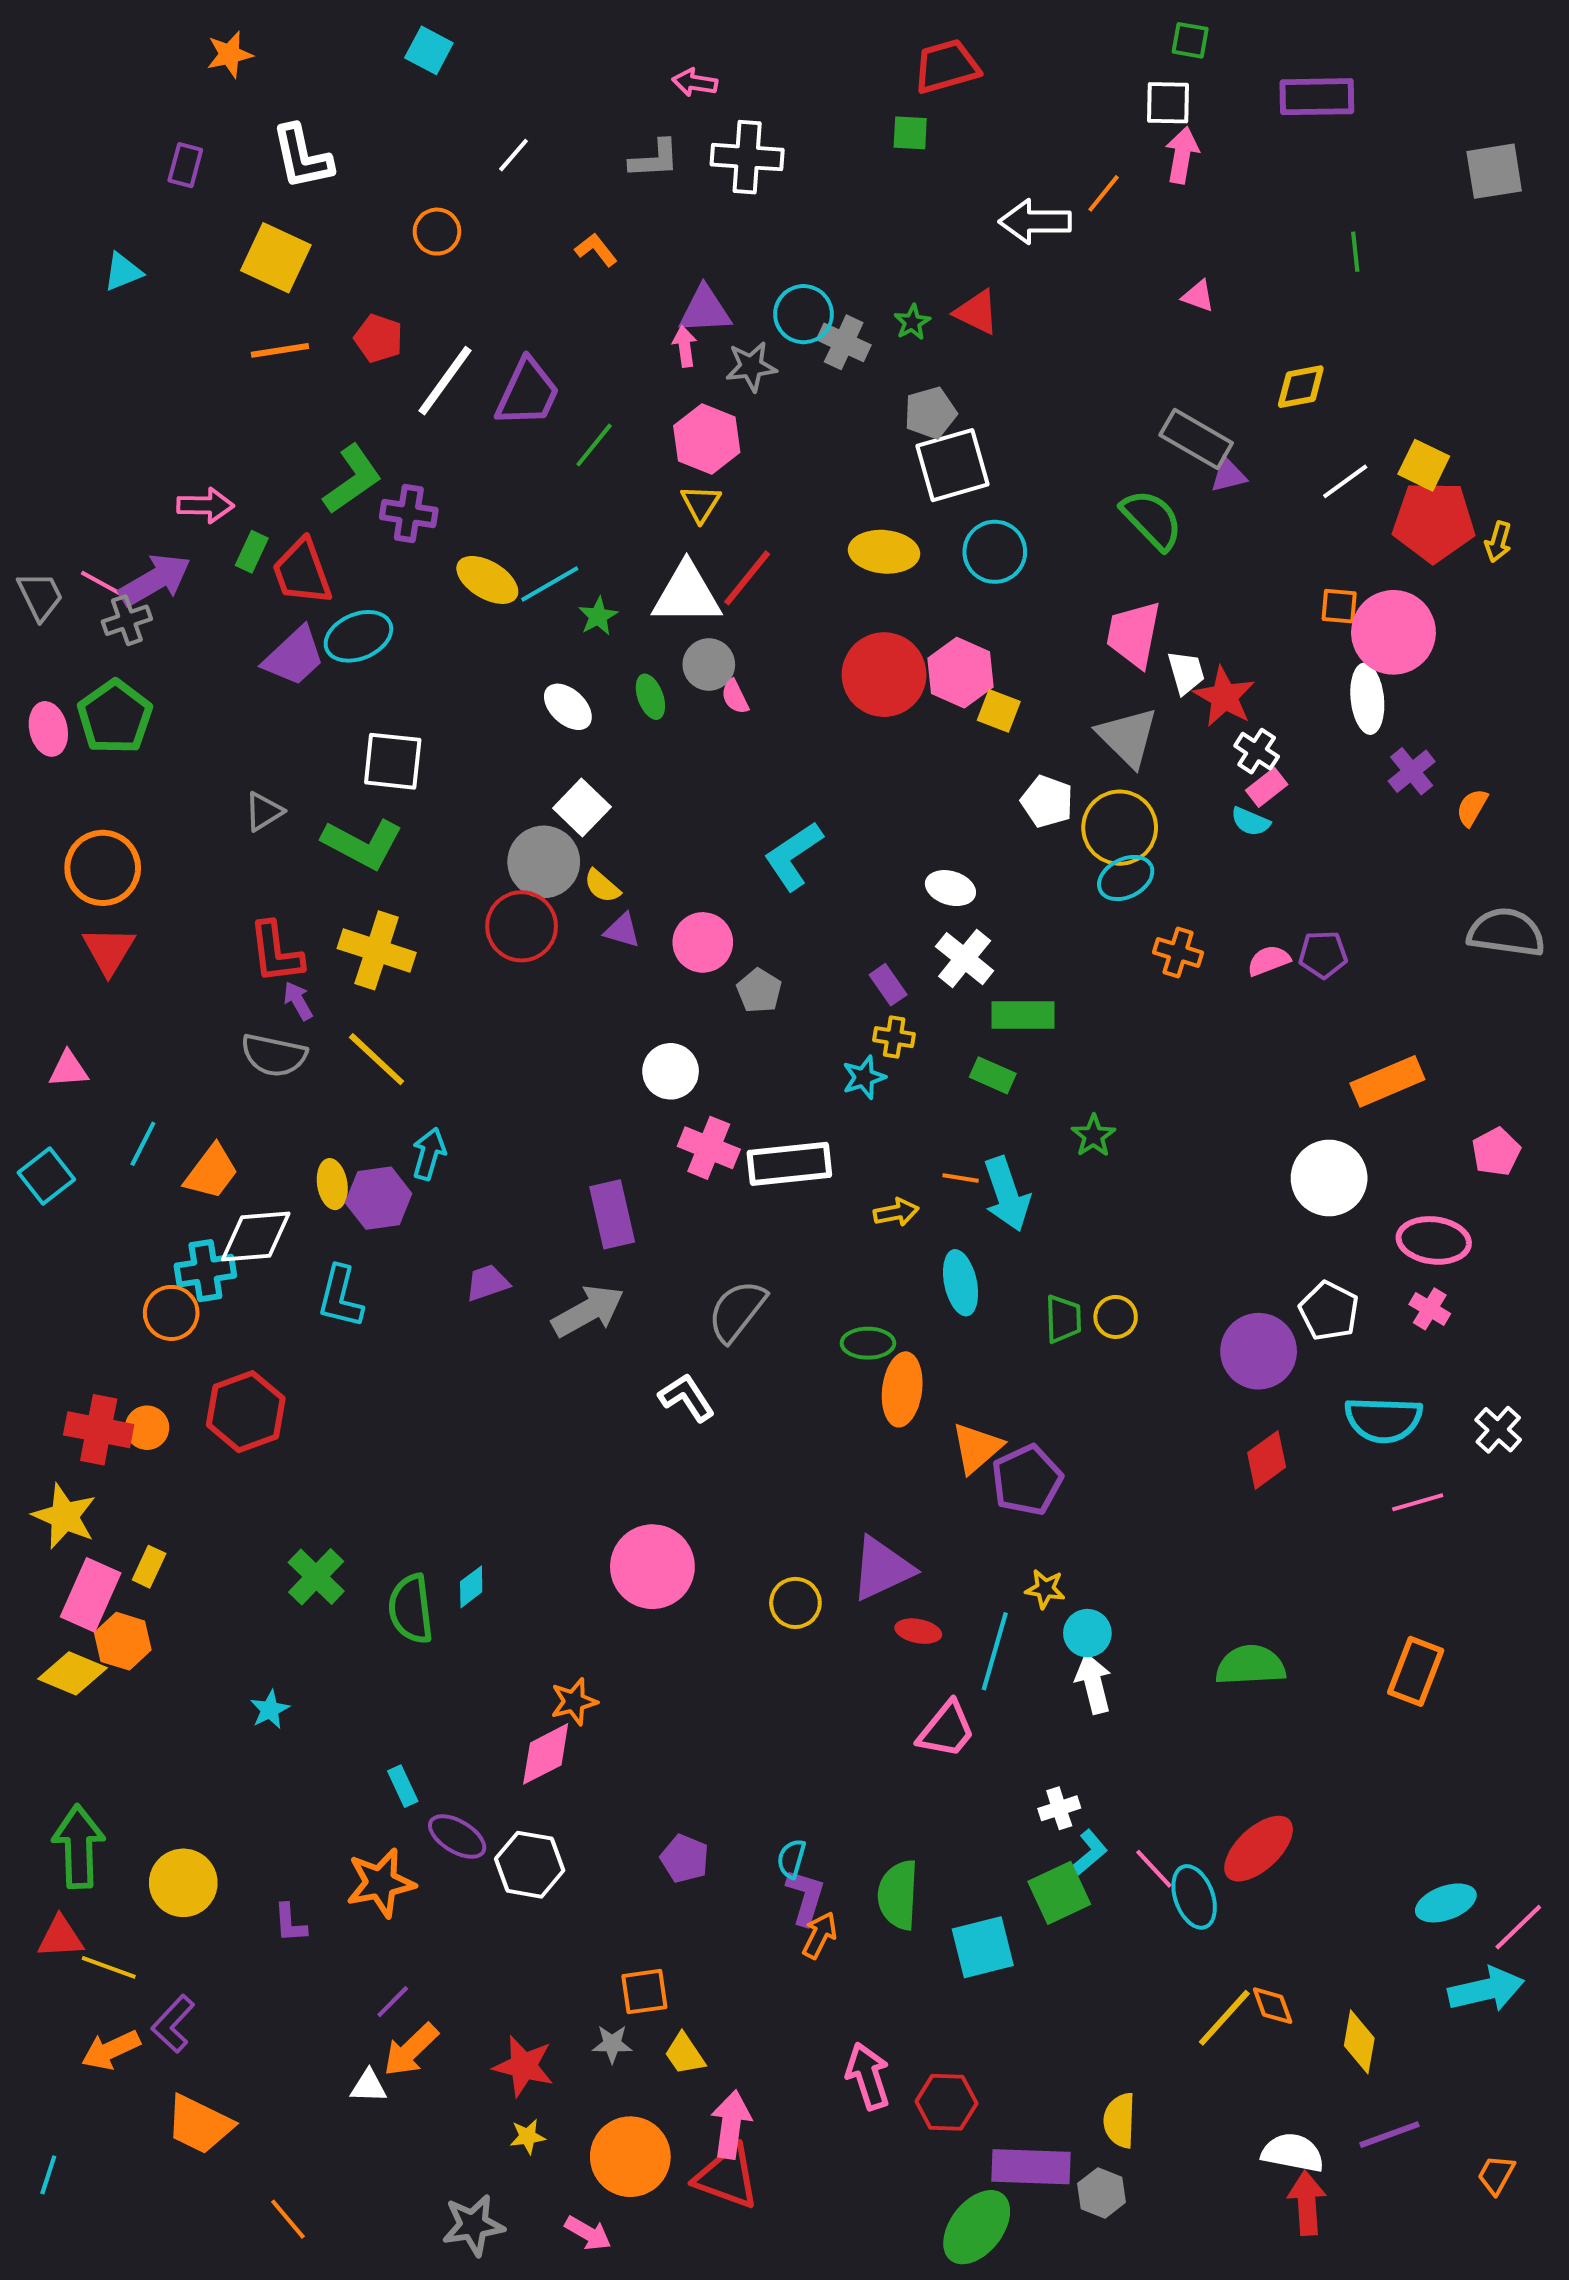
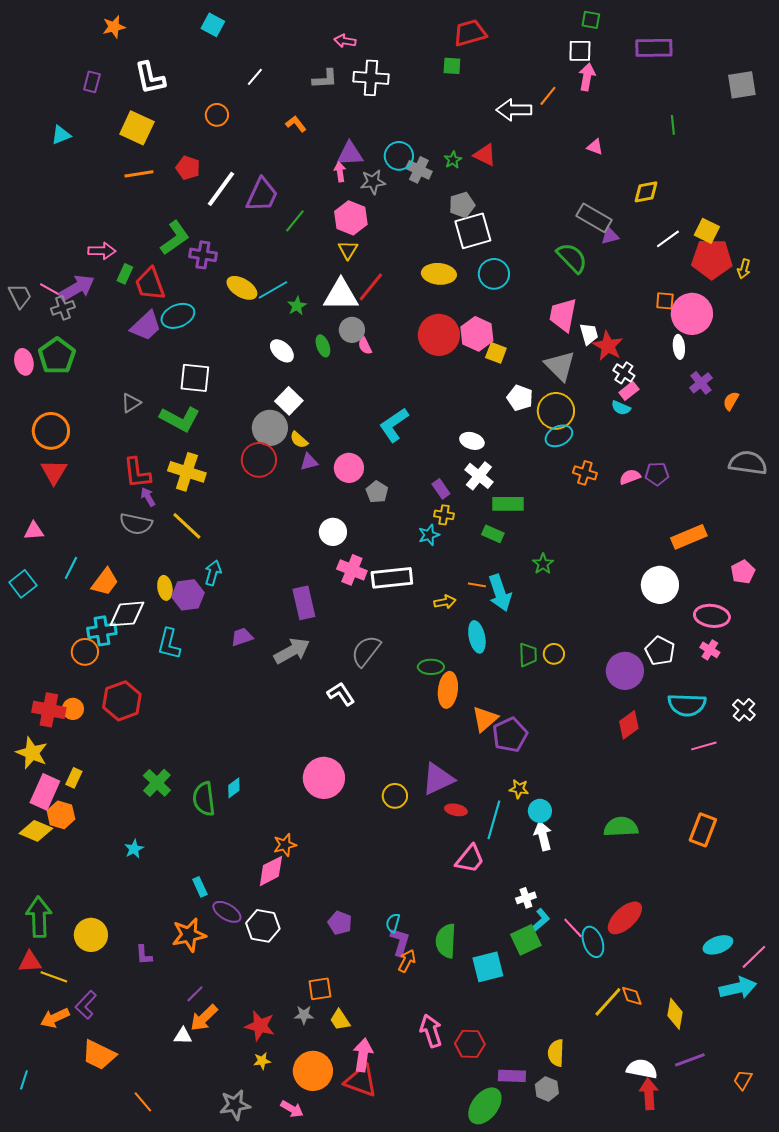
white ellipse: (1367, 699) -> (679, 347), size x0.7
purple triangle: (622, 930) -> (309, 462), turned -30
purple rectangle: (1031, 2167) -> (512, 1076), size x0.7

